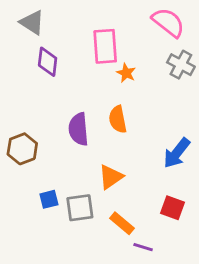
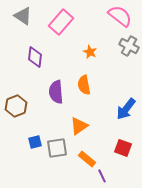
pink rectangle: (105, 46) -> (61, 22), moved, turned 45
purple diamond: (48, 62) -> (35, 57), moved
purple line: (143, 247) -> (102, 176), turned 48

